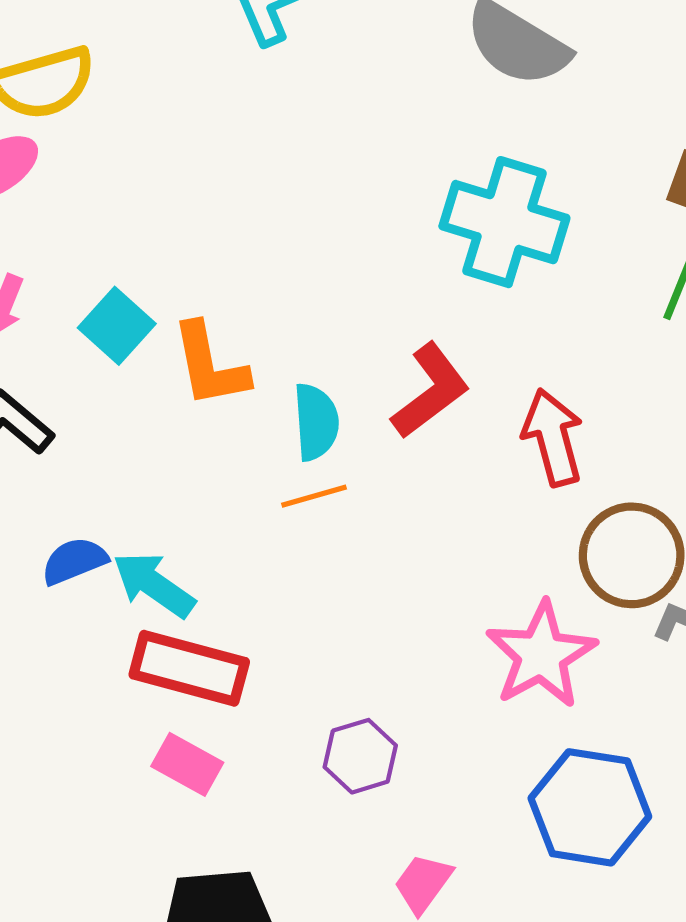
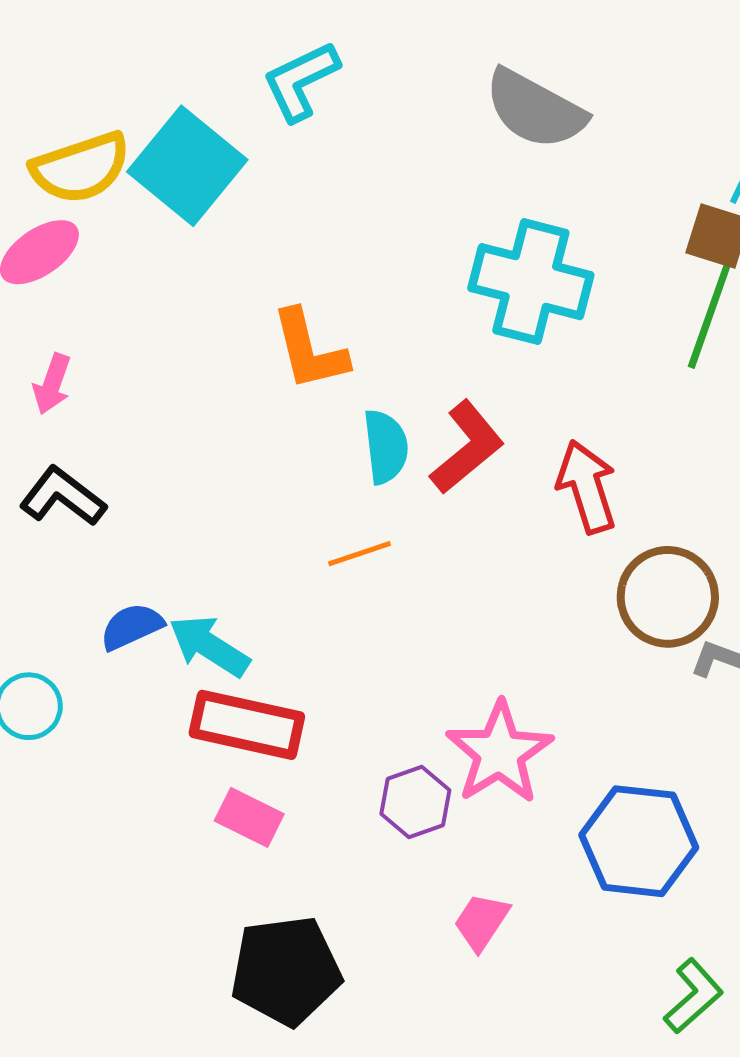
cyan square: (117, 326) -> (187, 166), moved, size x1.6
orange L-shape: (210, 365) -> (309, 350), moved
cyan semicircle: (316, 422) -> (386, 447), moved
pink star: (541, 655) -> (499, 753), moved

